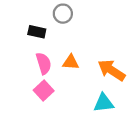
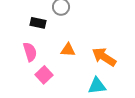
pink semicircle: (44, 63) -> (30, 52), moved

